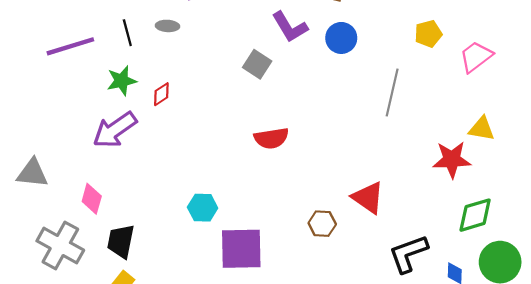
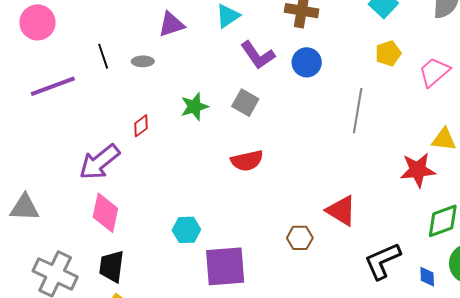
black line: (127, 33) -> (103, 56), moved
gray square: (257, 64) -> (245, 103), moved
green star: (122, 81) -> (194, 107), moved
pink diamond: (92, 199) -> (105, 213), moved, size x1.4

